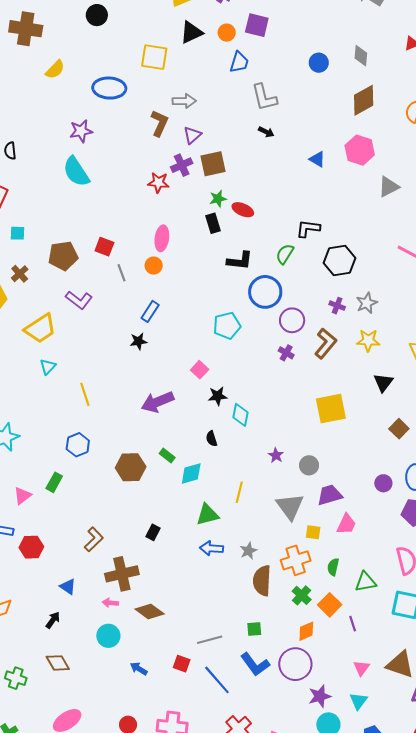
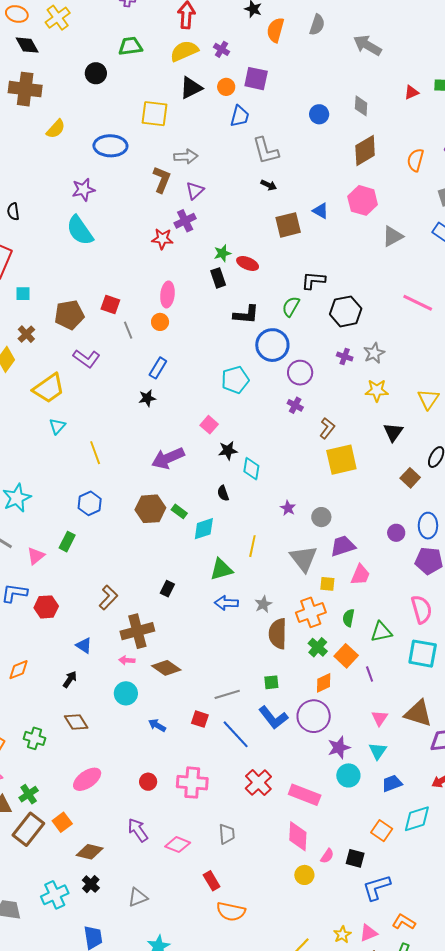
brown square: (213, 164) -> (288, 225), moved
brown L-shape: (326, 343) -> (327, 428), moved, size x0.7
brown hexagon: (131, 467) -> (150, 509), moved

